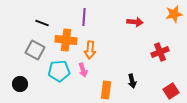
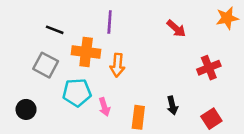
red arrow: (135, 22) -> (176, 28), turned 35
pink arrow: (83, 70) -> (104, 107), moved
red square: (171, 91) -> (211, 119), moved

